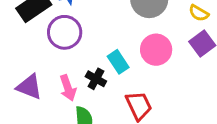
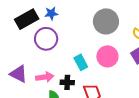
black cross: (96, 79) -> (67, 82), moved, turned -32
pink arrow: (68, 88) -> (45, 77), turned -84

